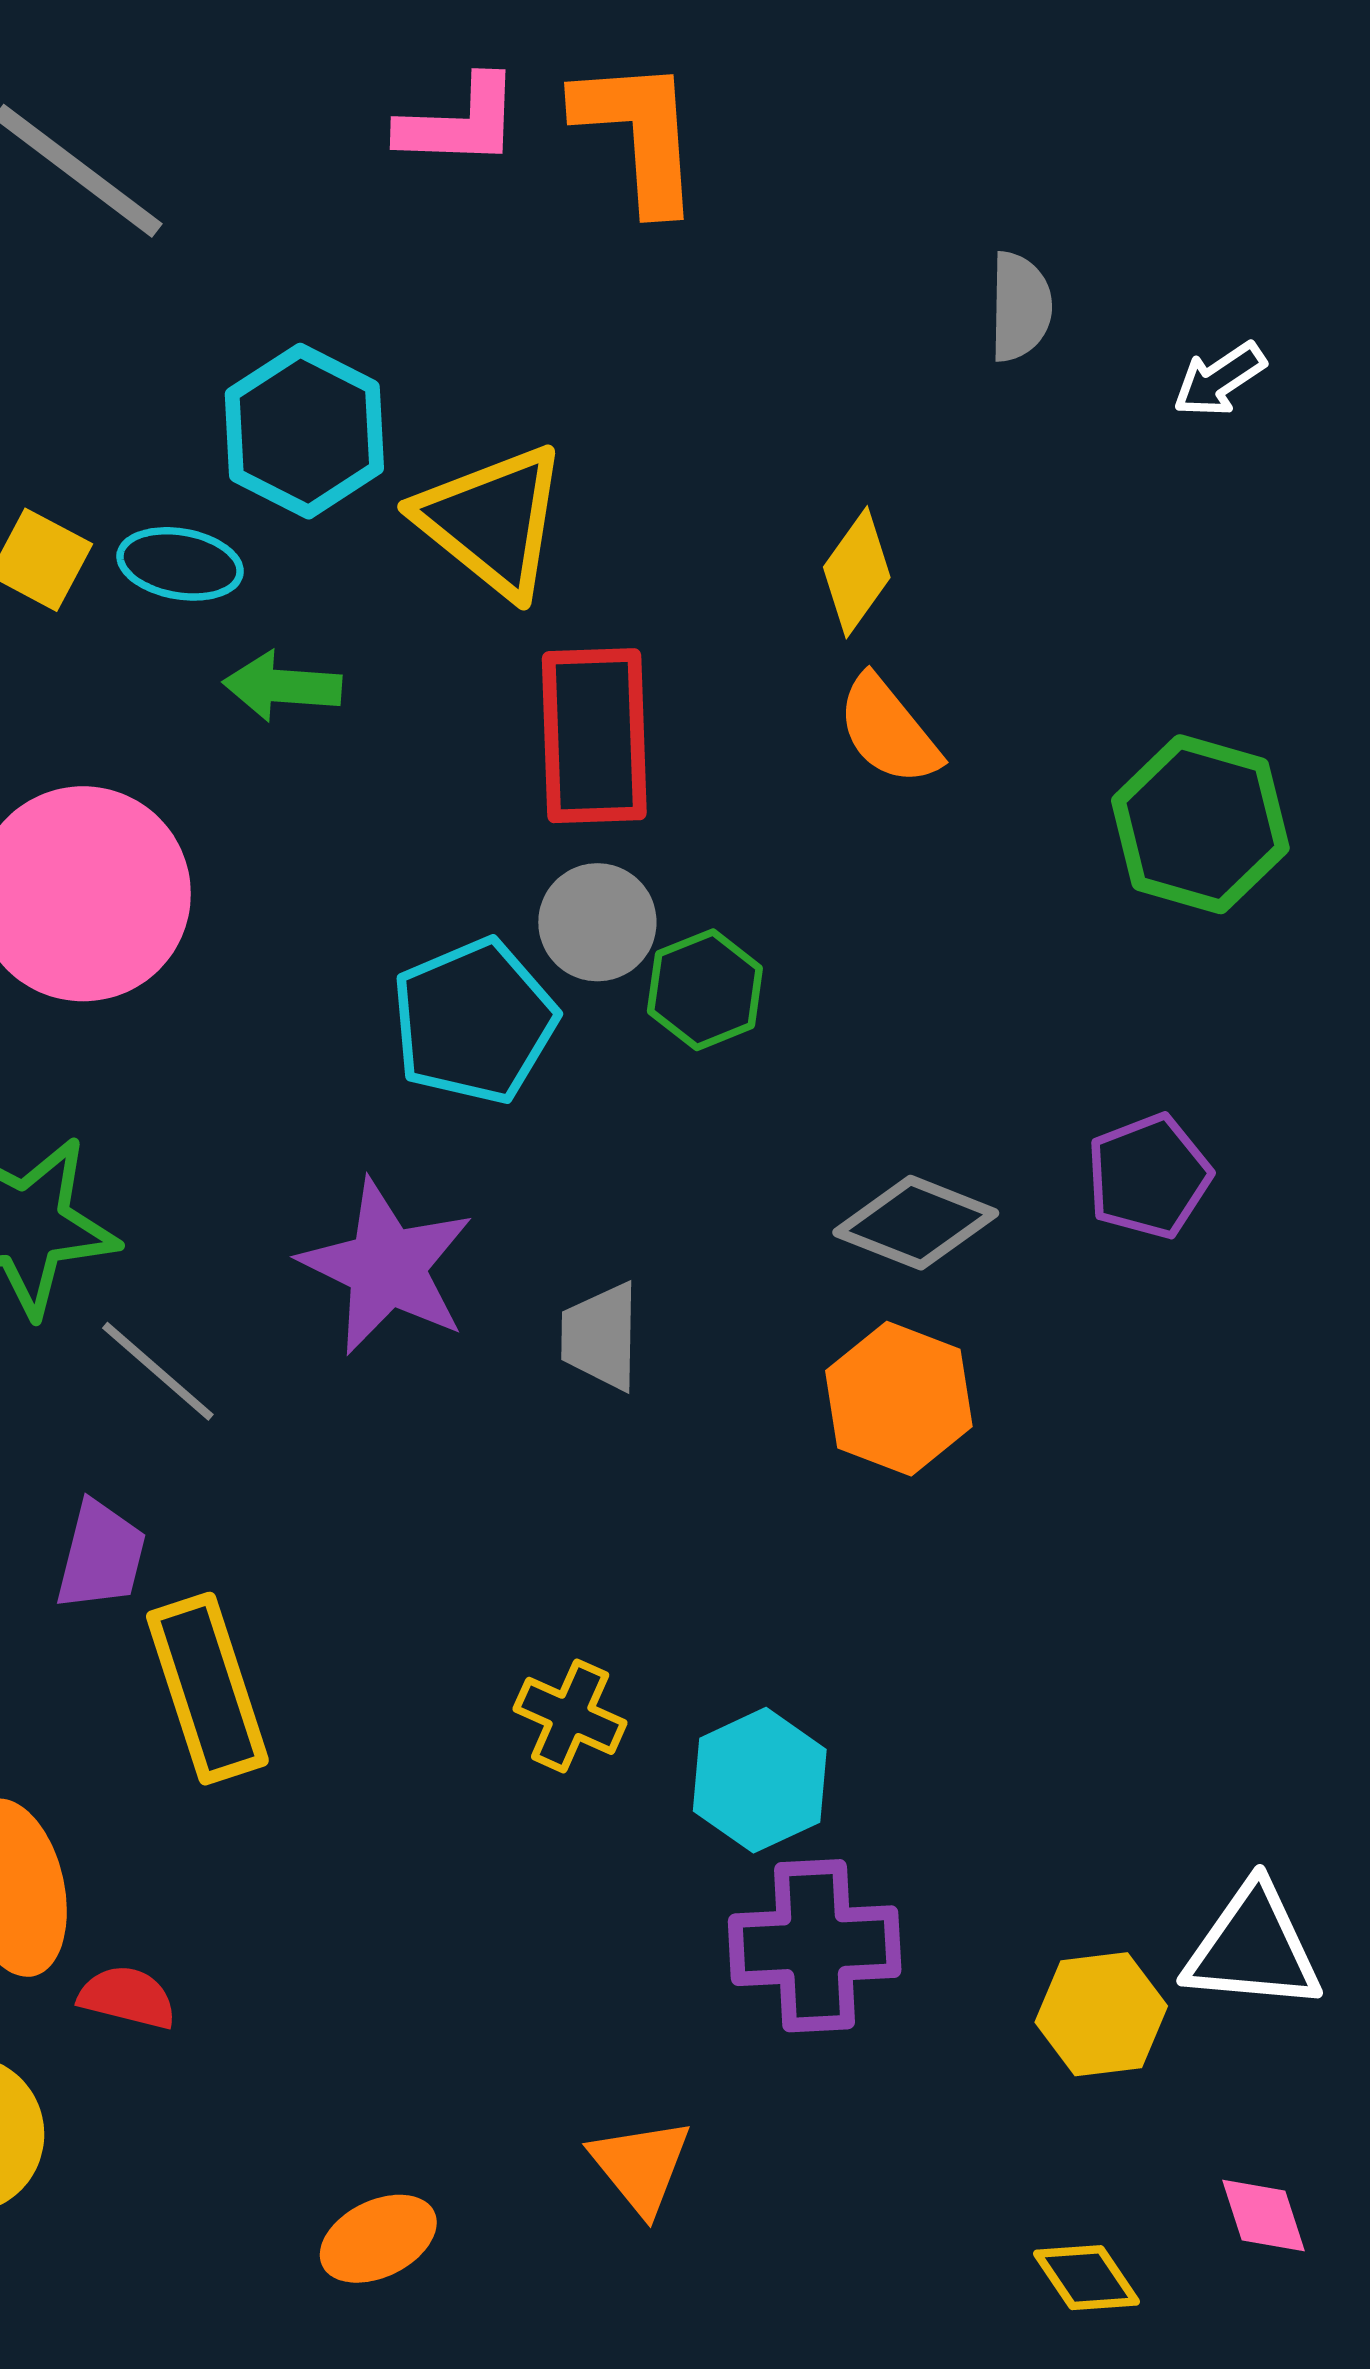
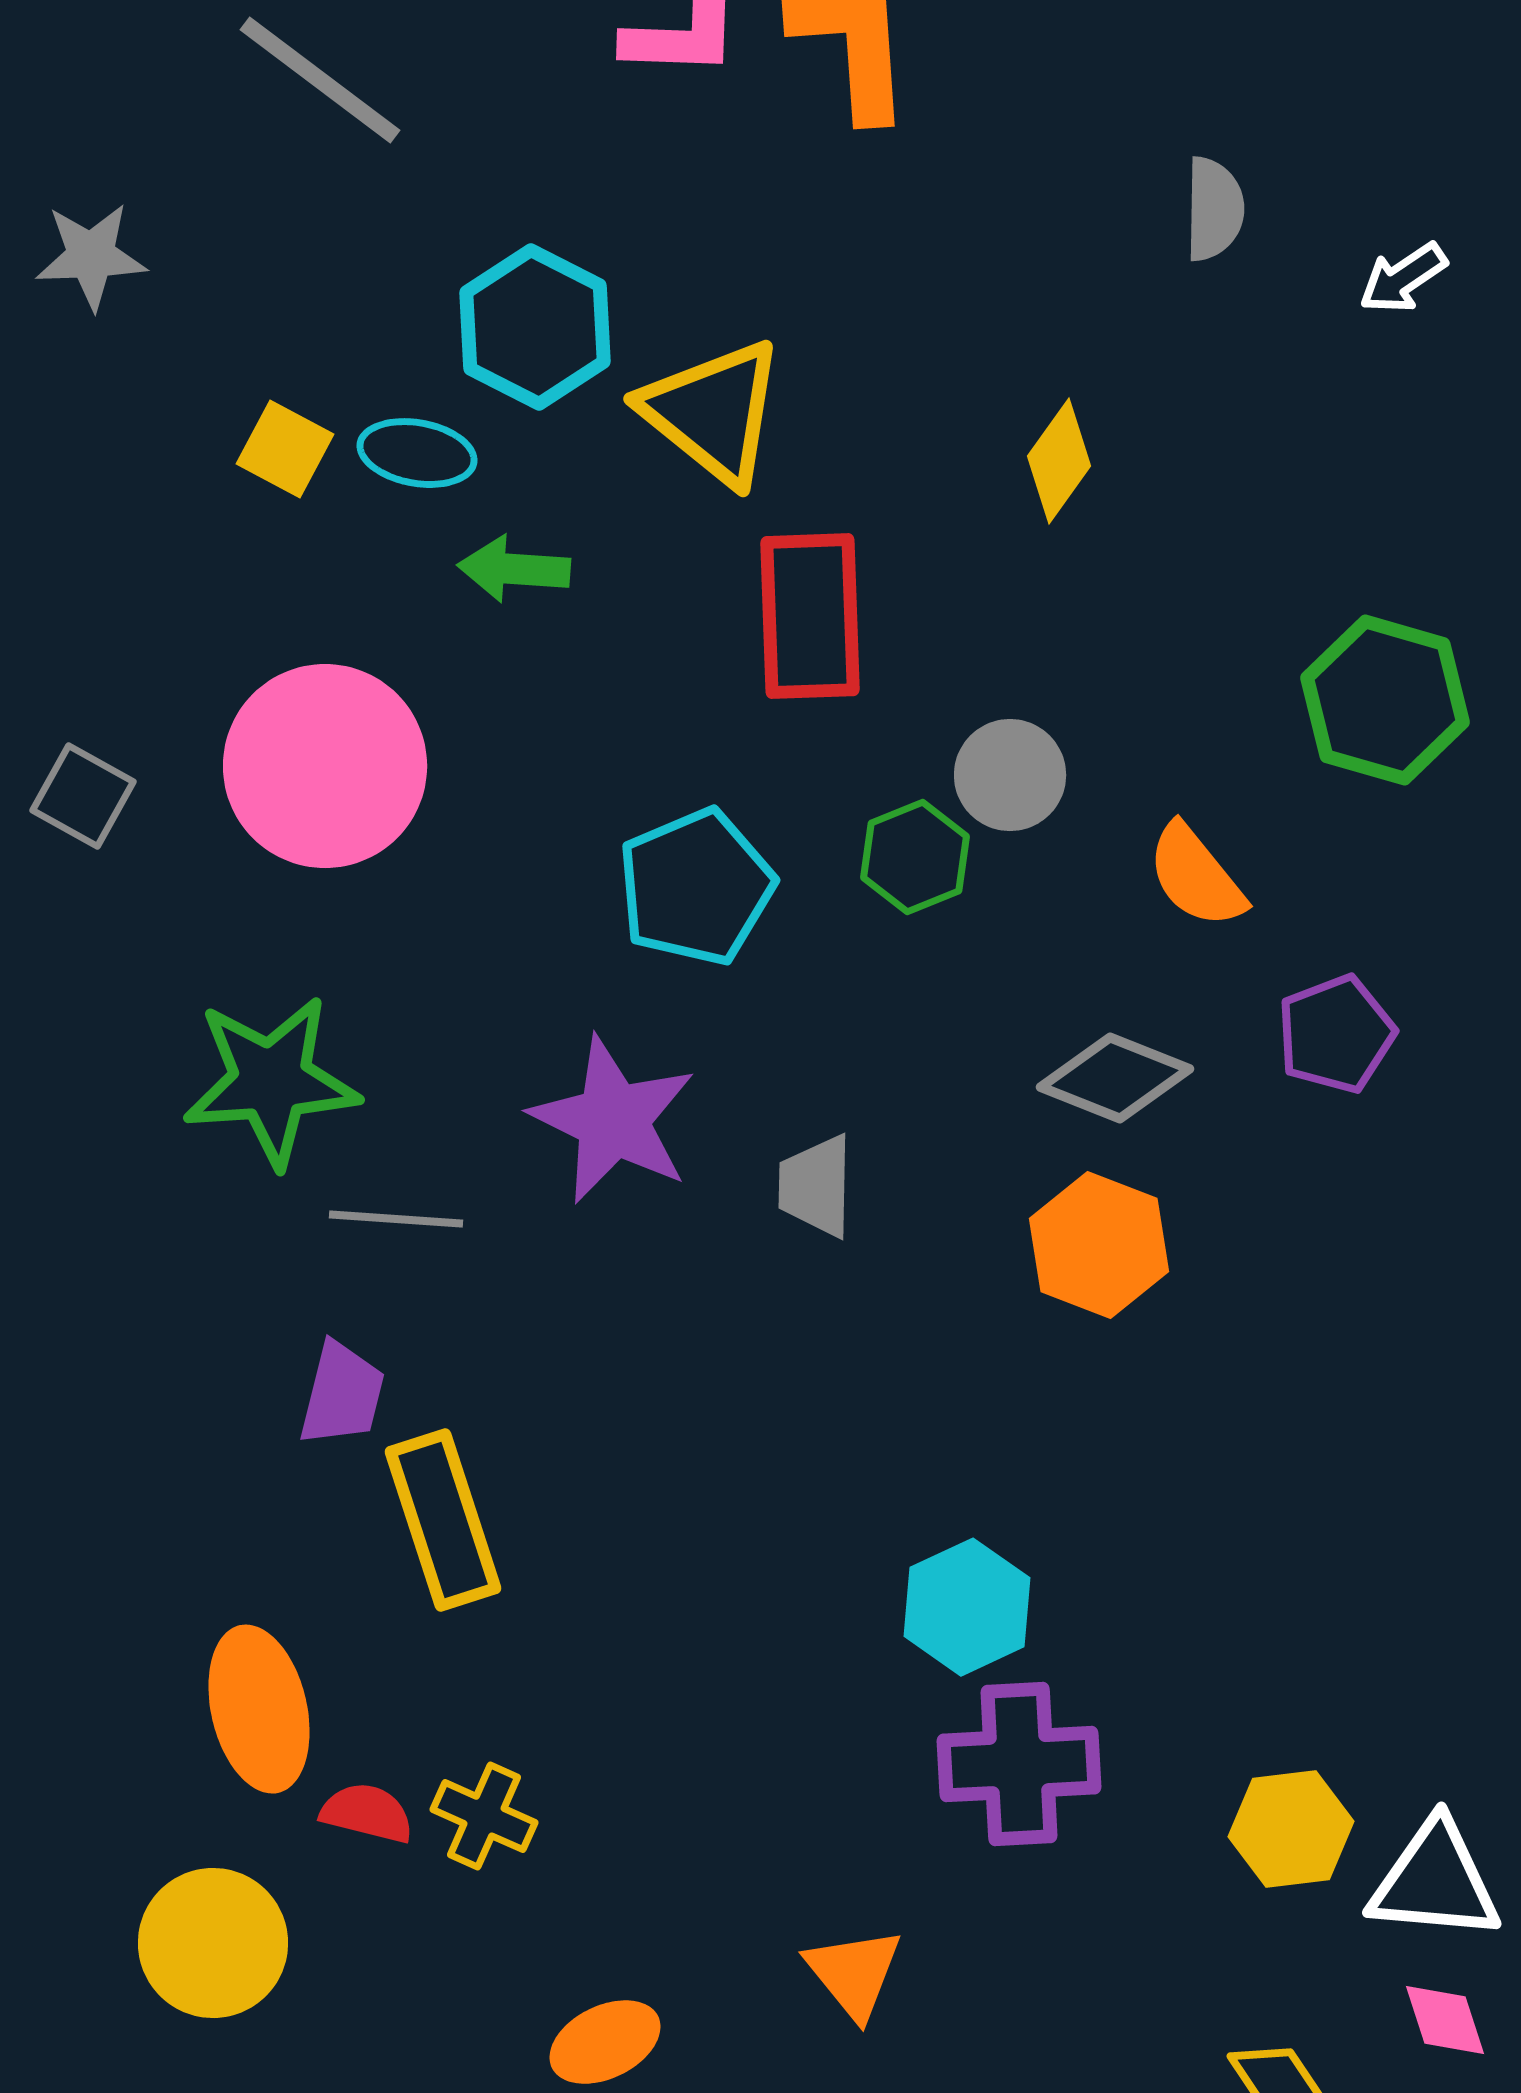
orange semicircle: (888, 730) -> (1196, 876), moved
gray circle: (597, 922) -> (1010, 775), moved
gray line: (158, 1371) -> (396, 1219), turned -37
yellow cross: (570, 1716) -> (484, 1816), moved
white triangle: (1253, 1948) -> (1435, 1881), moved

